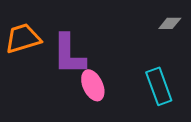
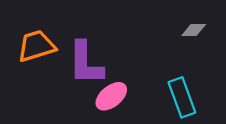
pink ellipse: (93, 85) -> (111, 96), turned 76

